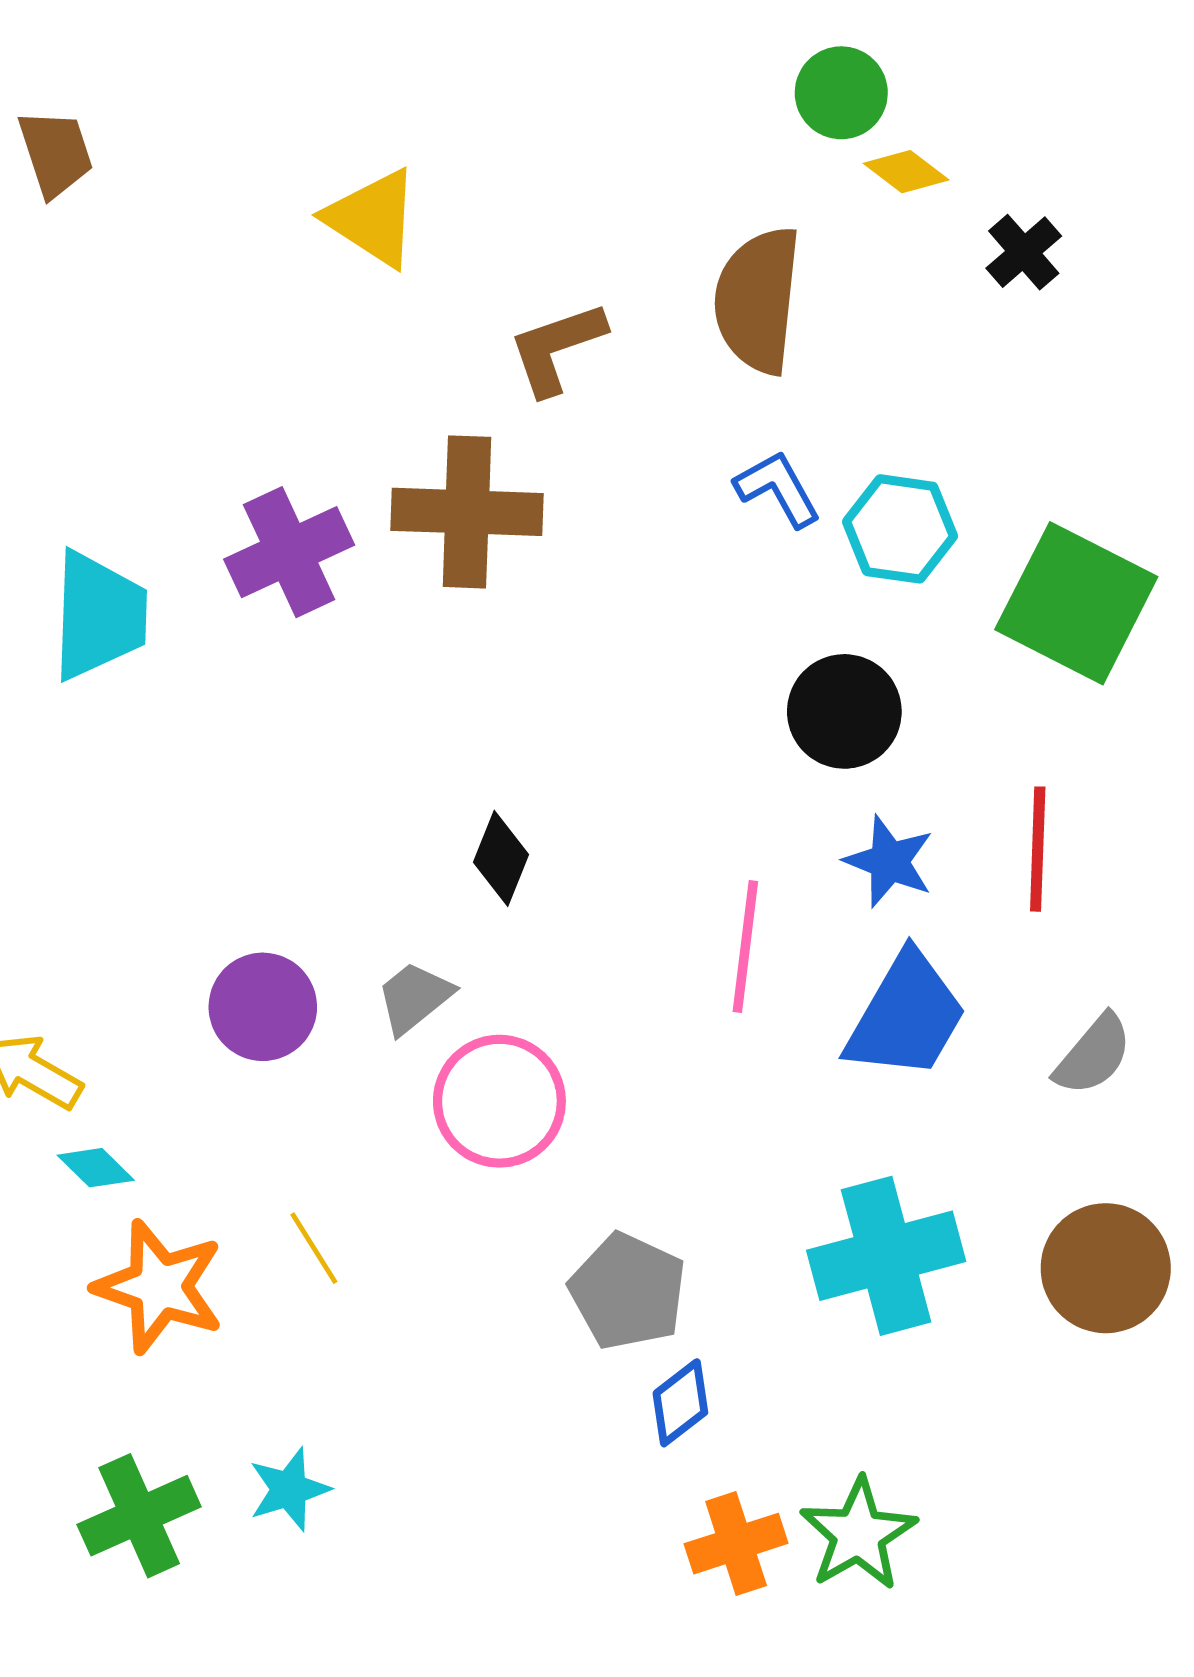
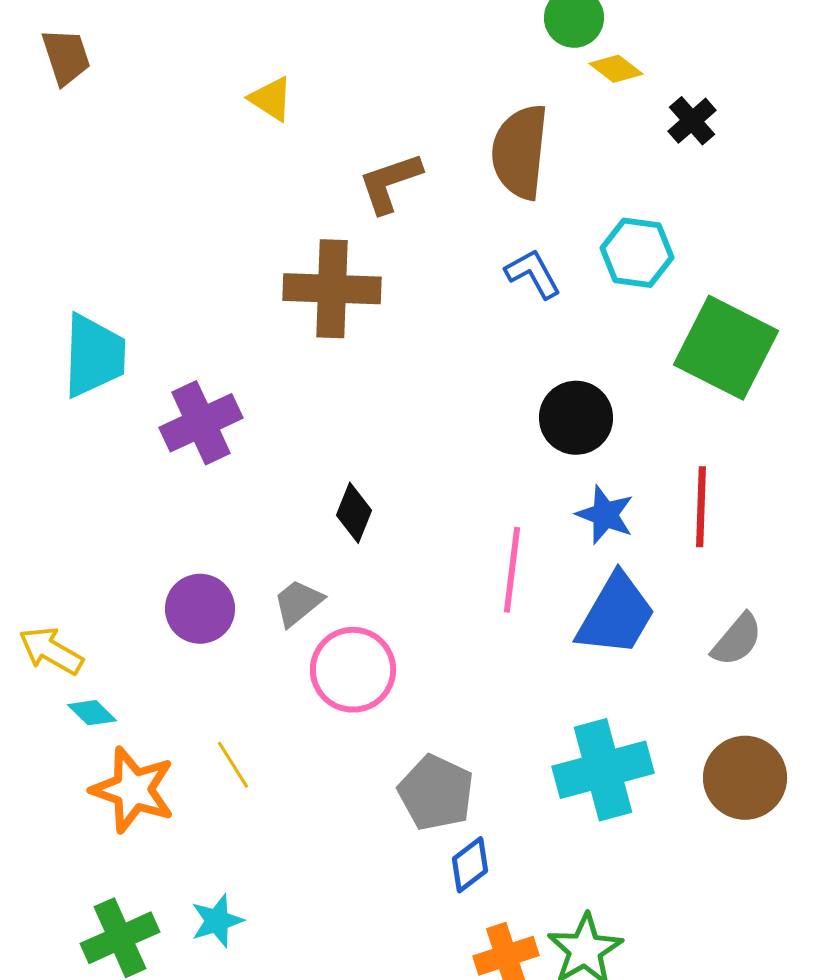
yellow triangle: (373, 218) -> (271, 99), size x0.7
cyan hexagon: (900, 529) -> (637, 253), moved
purple cross: (289, 552) -> (201, 423), moved

